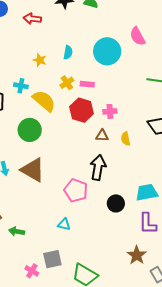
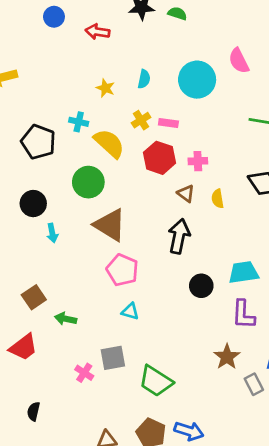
brown triangle: (102, 136) -> (186, 193), turned 32
brown triangle: (33, 170) -> (110, 225), moved
pink pentagon: (76, 191) -> (122, 270), moved

